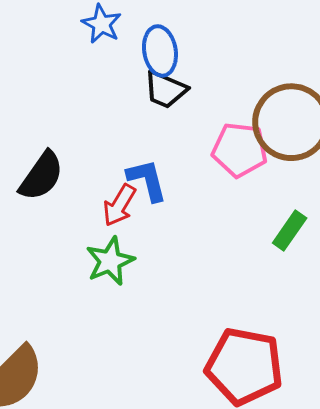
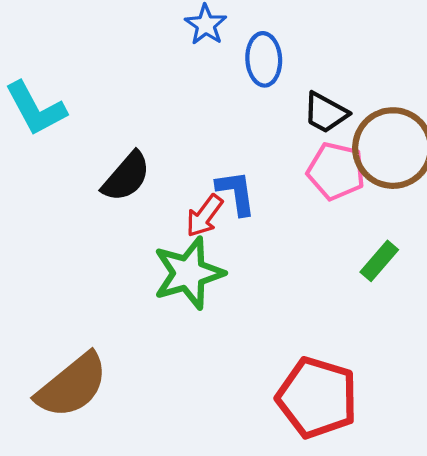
black trapezoid: (165, 90) -> (326, 113), moved
green star: (110, 261) -> (189, 273), size x1.4

